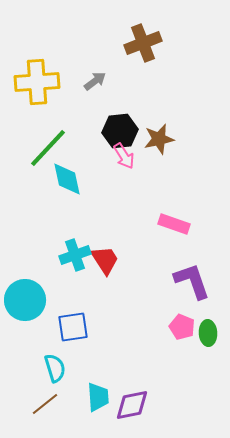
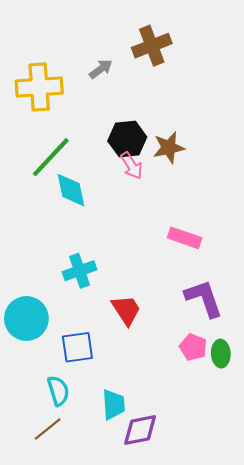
gray arrow: (95, 81) -> (101, 69), moved
red trapezoid: (105, 260) -> (126, 310), moved
cyan trapezoid: (98, 397) -> (114, 405), moved

